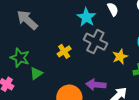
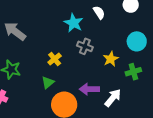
gray cross: (95, 42) -> (85, 46), size x0.7
green triangle: (36, 73) -> (48, 82), moved

